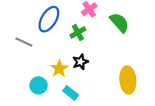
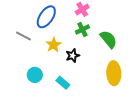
green semicircle: (119, 23) -> (108, 39), moved
green cross: (78, 32) -> (82, 29), moved
yellow star: (59, 69) -> (54, 45), moved

